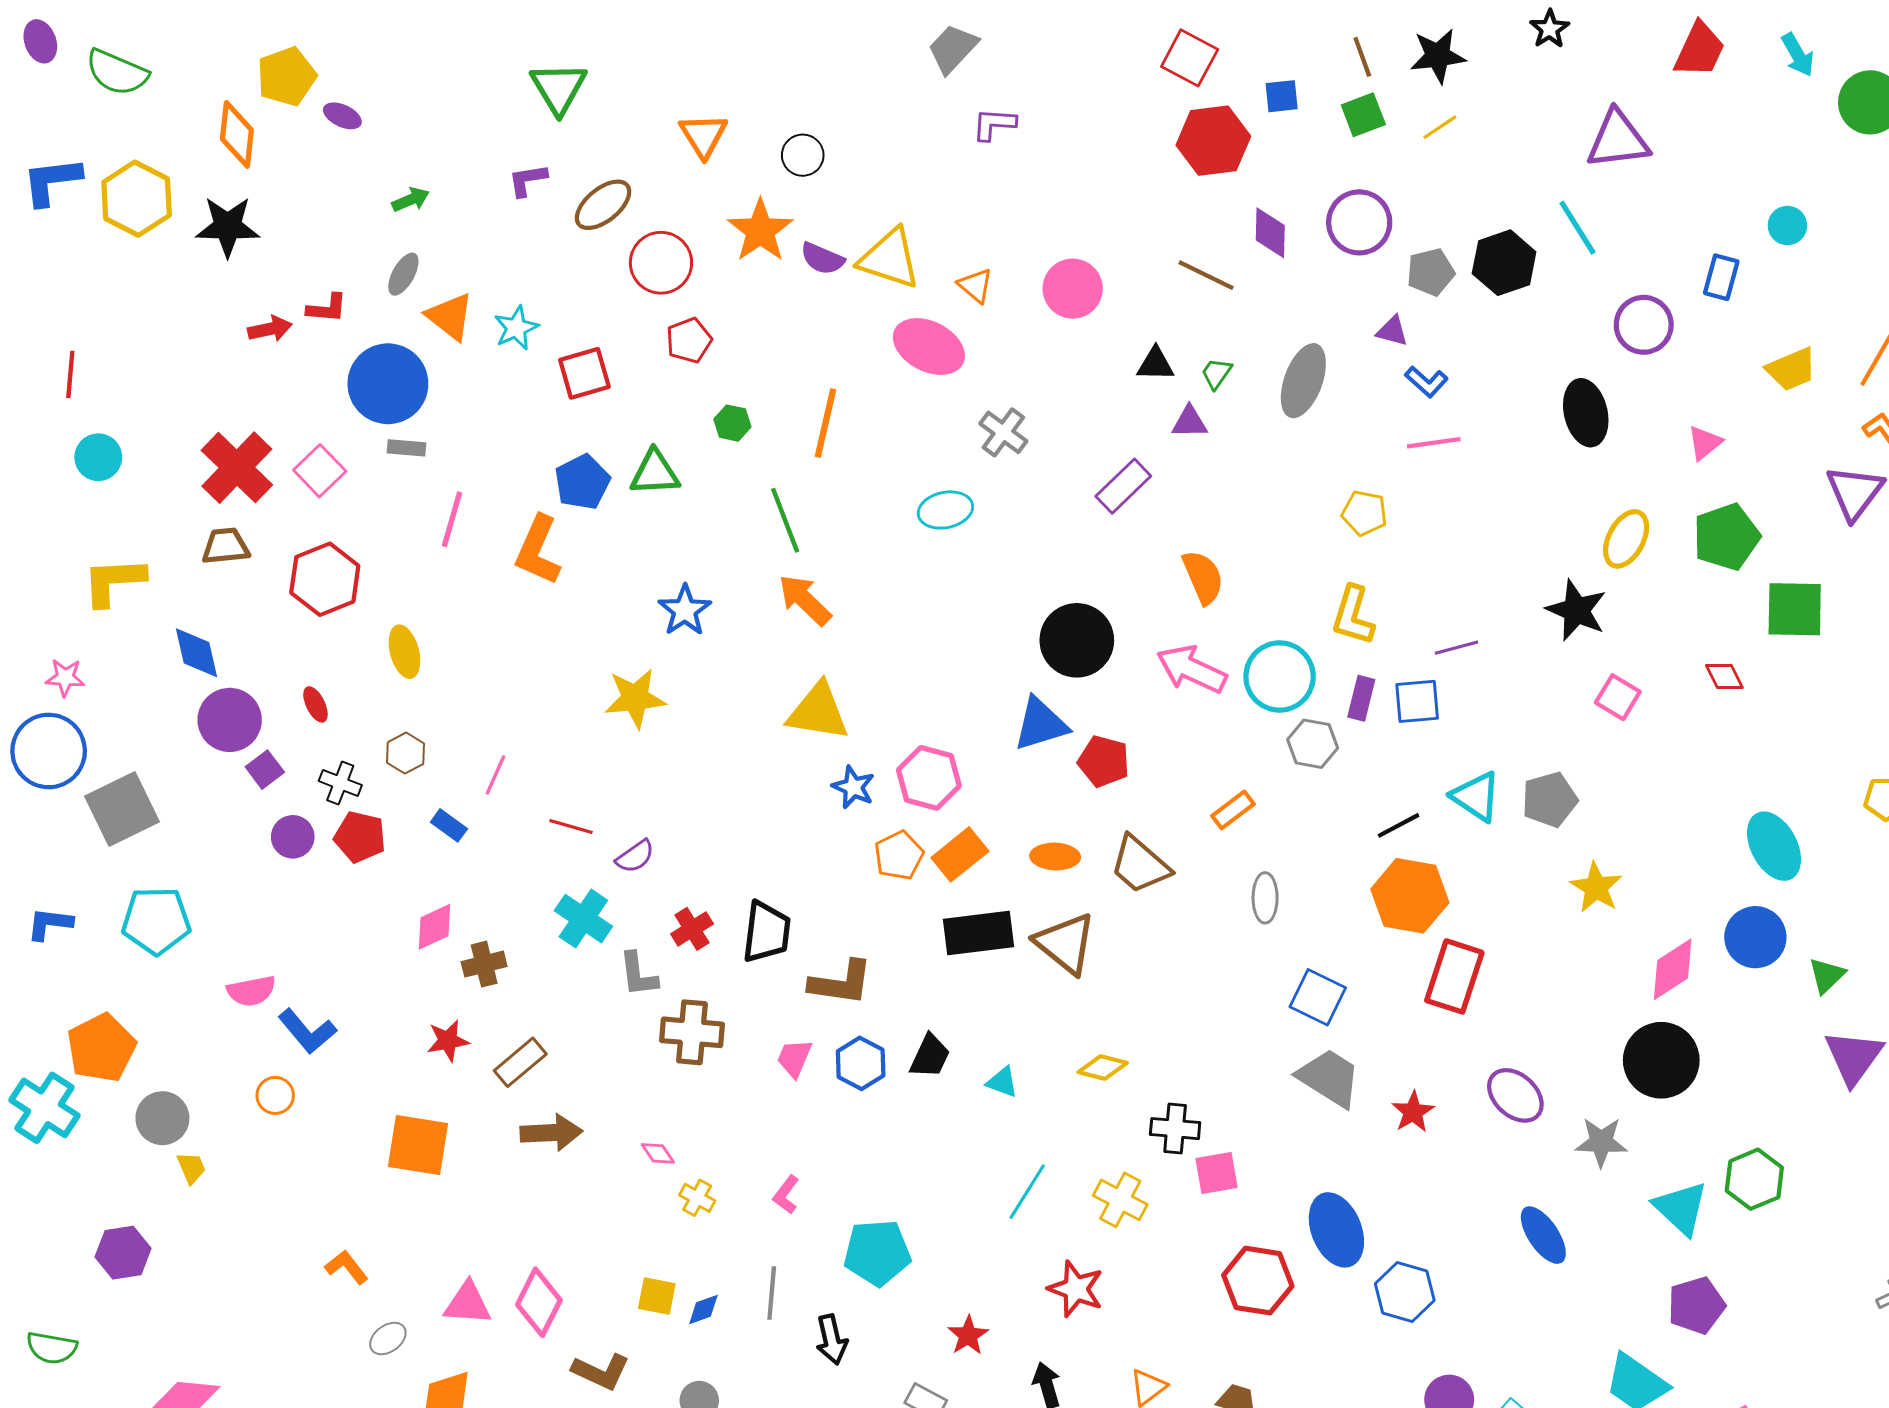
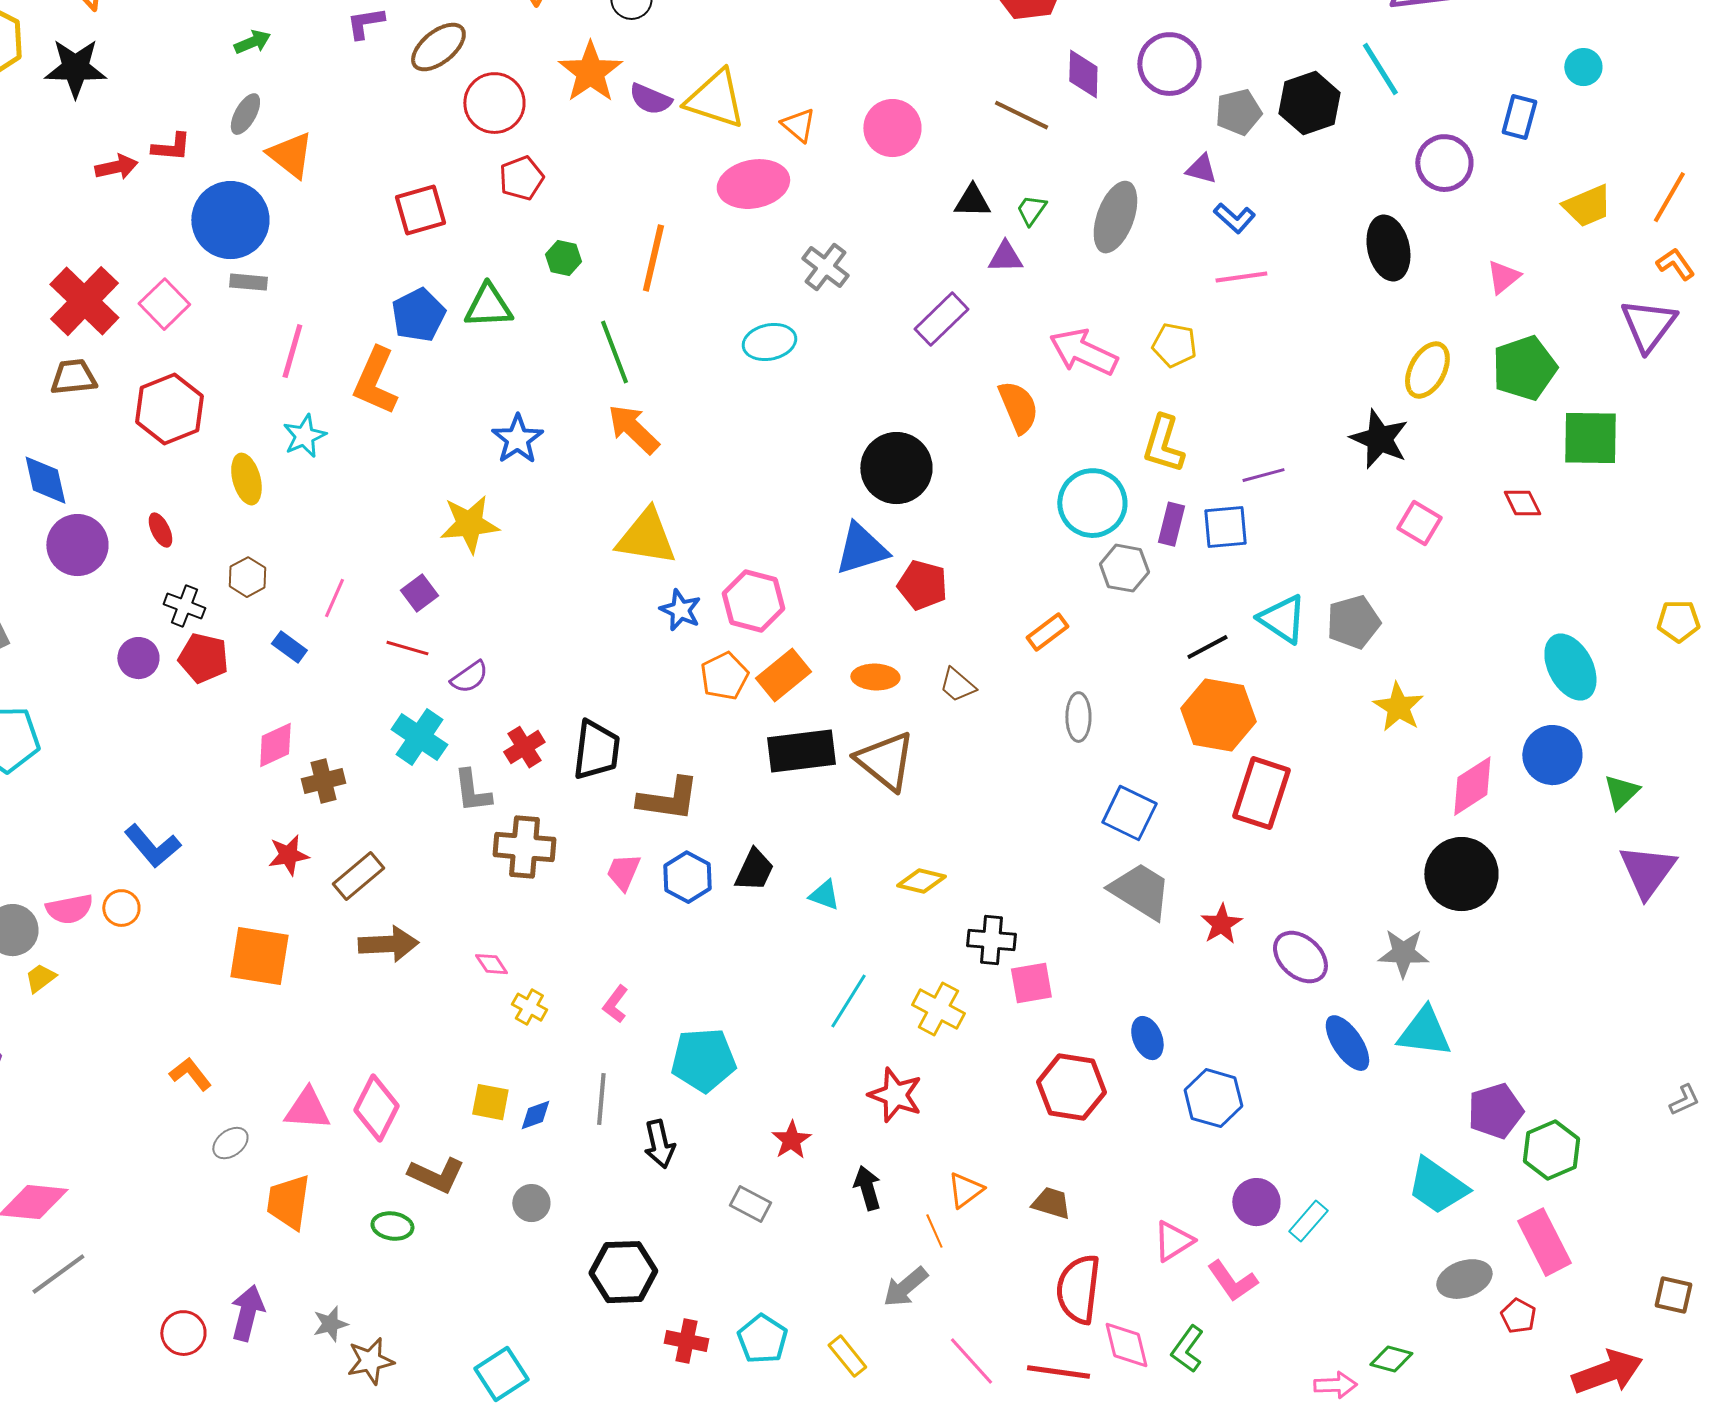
cyan star: (516, 328) -> (304, 436), moved
pink ellipse: (929, 347) -> (753, 184), turned -38
pink arrow: (1192, 669) -> (1083, 352), moved
purple square: (265, 770) -> (419, 593), moved
brown trapezoid: (1140, 865) -> (957, 685), size x0.6
pink semicircle: (251, 991) -> (69, 909), moved
purple ellipse: (1515, 1095) -> (1300, 957), moved
yellow trapezoid: (191, 1168) -> (40, 978), turned -104
green hexagon: (1754, 1179) -> (1551, 1150), moved
cyan triangle: (1681, 1208) -> (1424, 1032), moved, turned -36
blue ellipse: (1336, 1230) -> (1147, 1038), size x0.6

